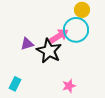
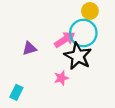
black star: (49, 51) -> (78, 56), moved
pink star: (69, 86) -> (61, 78), moved

